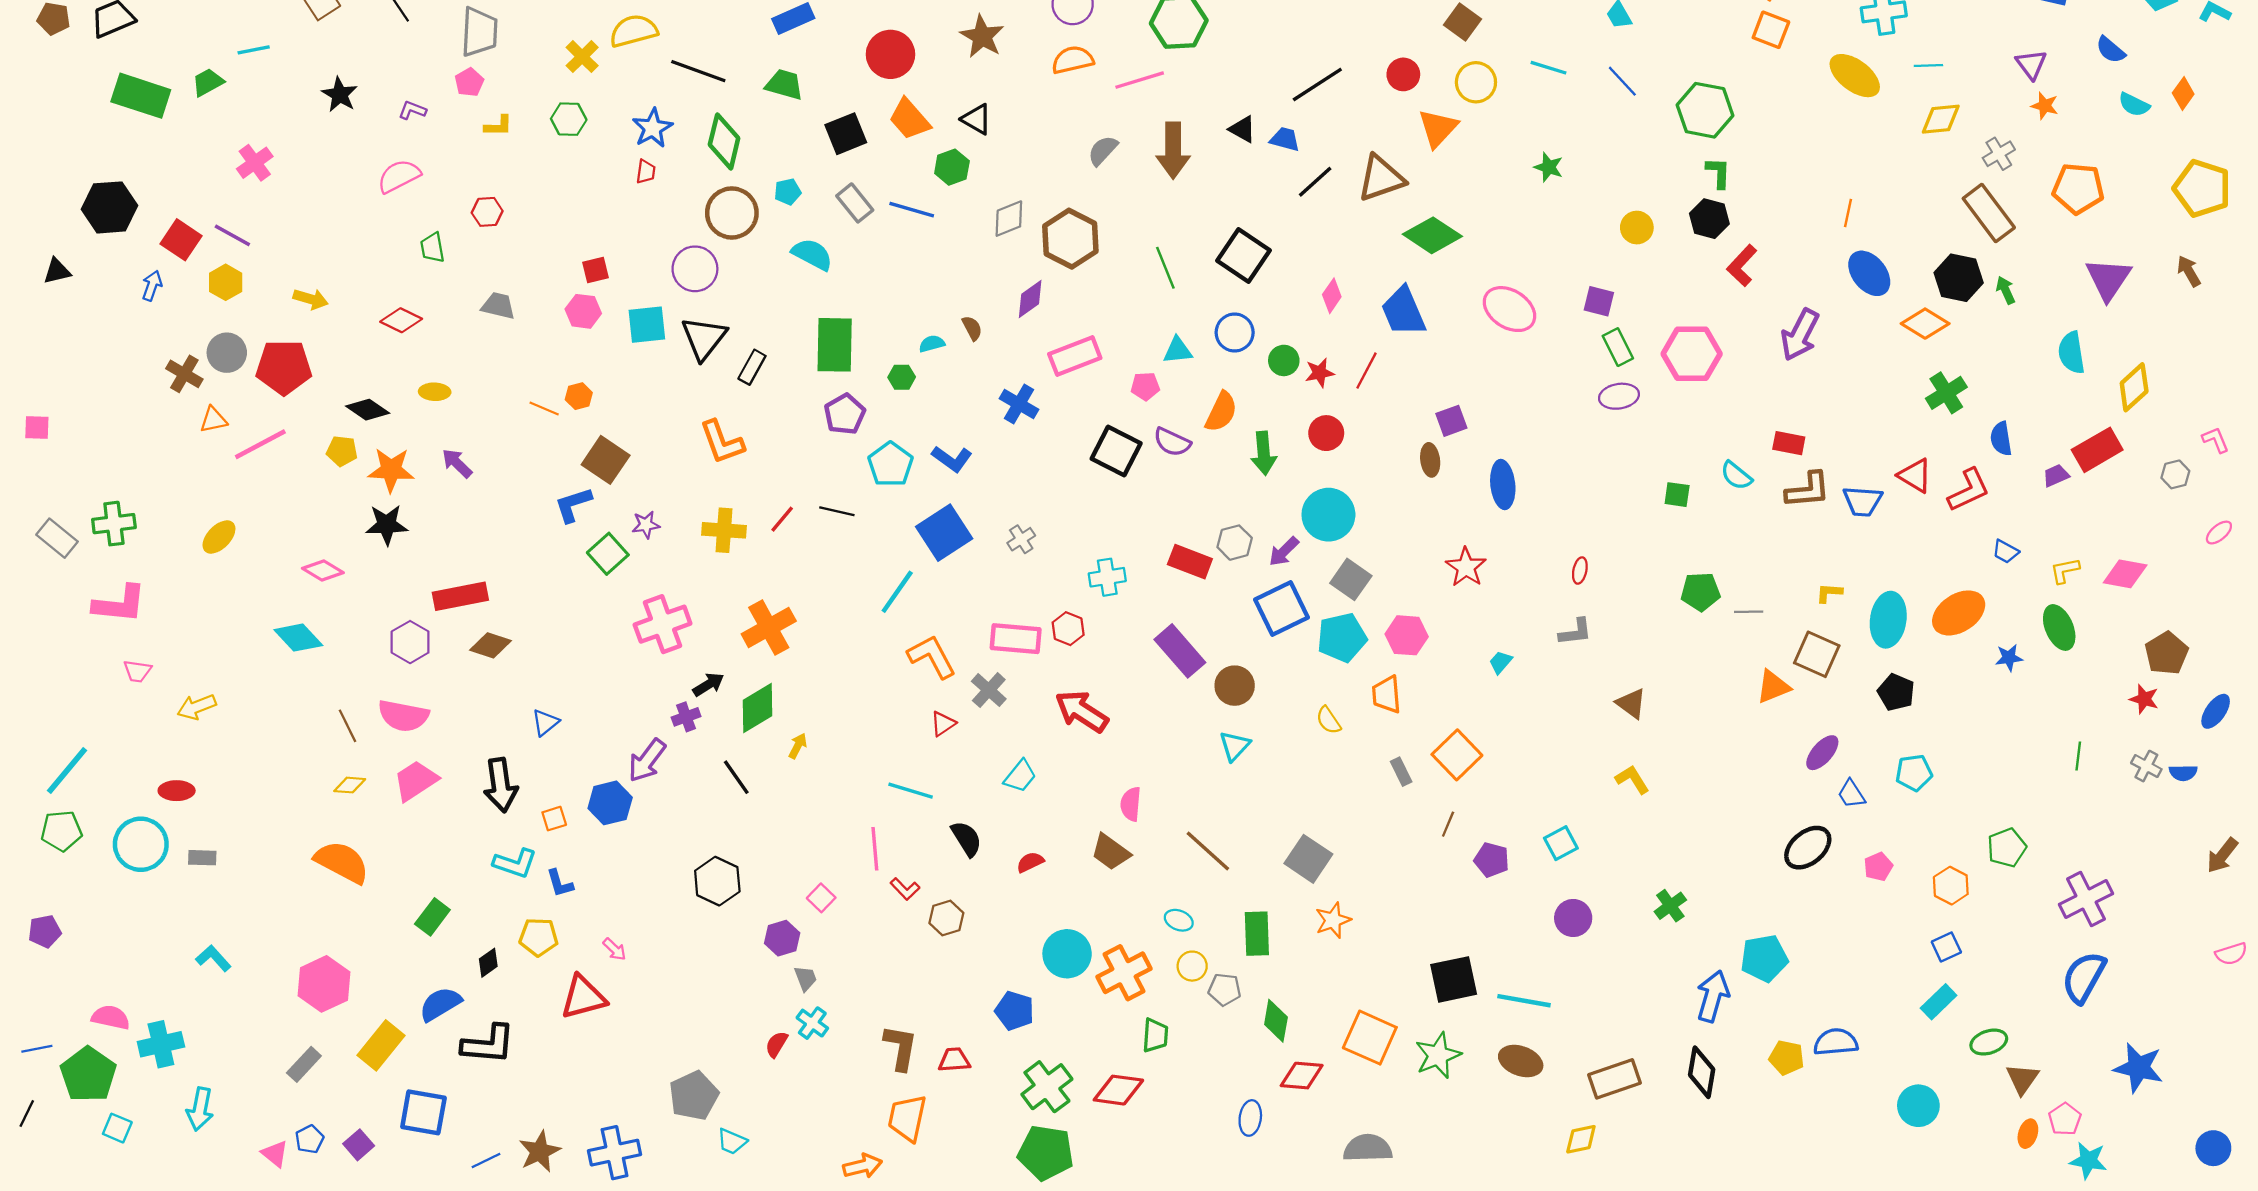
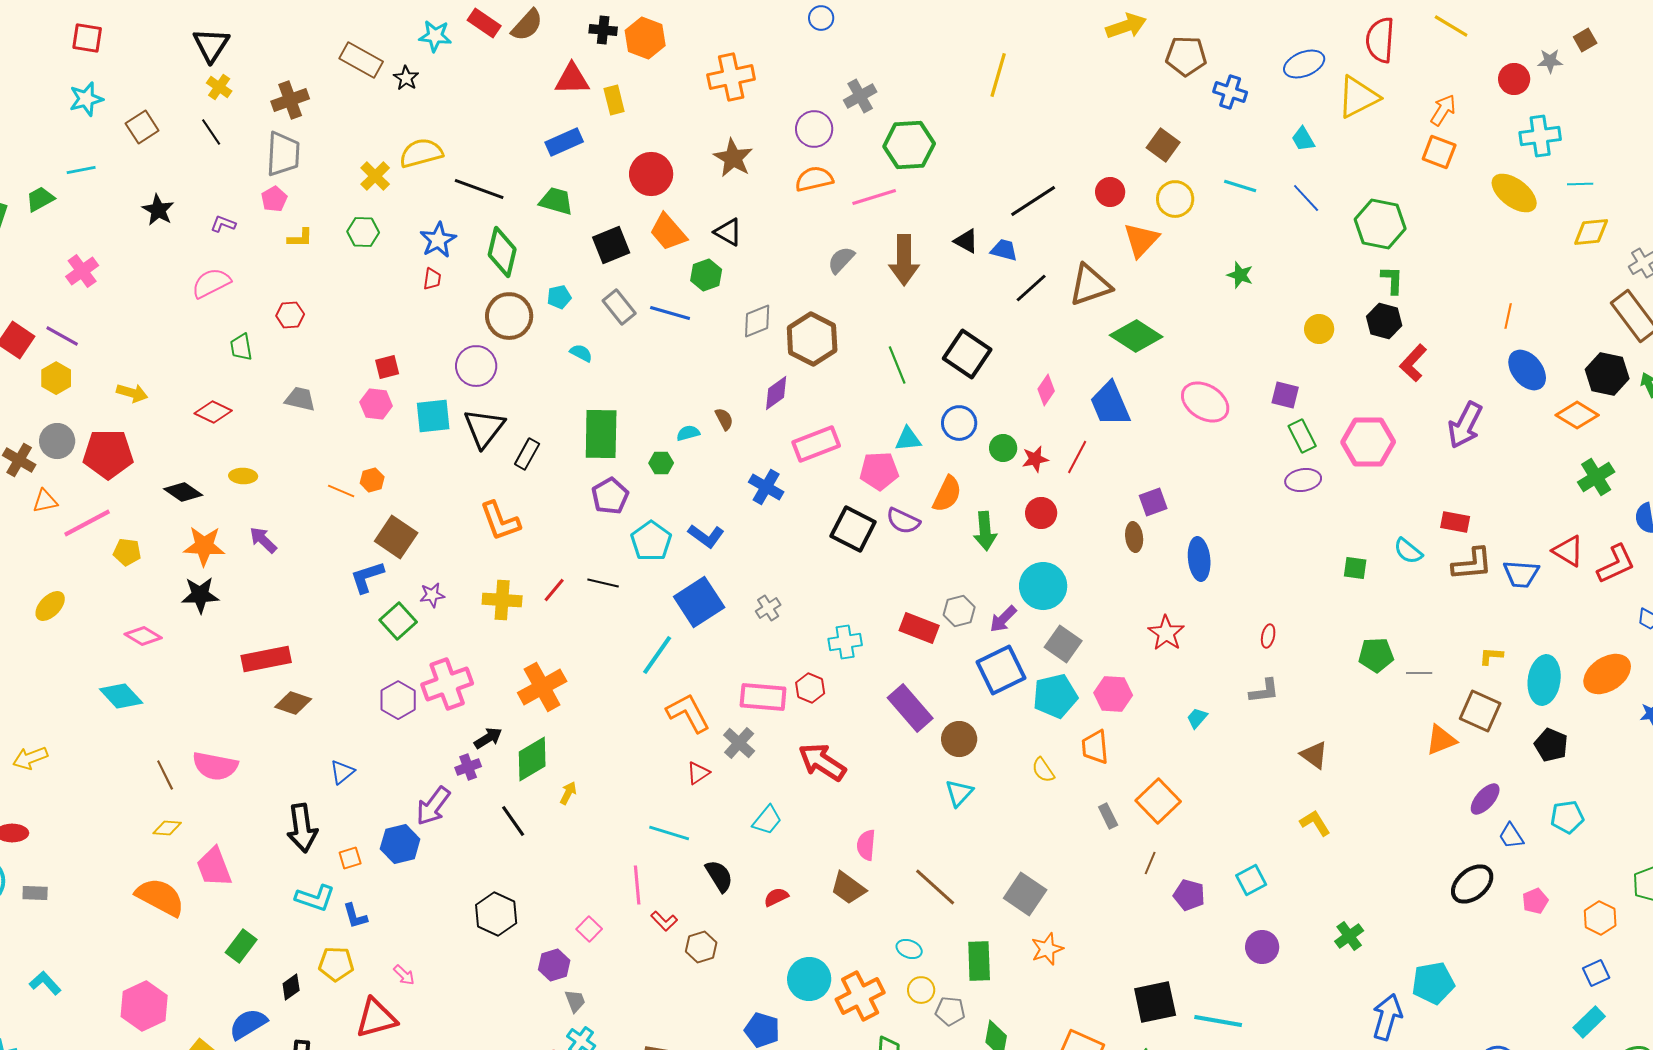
cyan semicircle: (812, 254) -> (581, 353), size x0.6
pink pentagon: (1145, 386) -> (879, 471), size x1.5
yellow pentagon: (342, 451) -> (127, 552), moved
purple hexagon: (410, 642) -> (398, 700), moved
pink trapezoid: (416, 781) -> (214, 867), moved, turned -78

